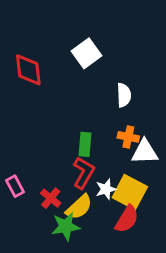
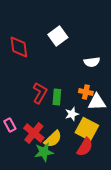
white semicircle: (124, 95) -> (92, 62), moved, turned 84
red L-shape: (84, 173) -> (40, 93), moved
white star: (106, 189) -> (72, 114), moved
red cross: (51, 198) -> (34, 133), size x1.5

